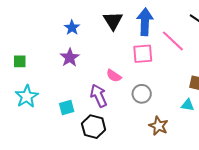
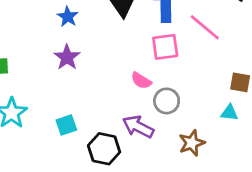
pink semicircle: (114, 76) -> (141, 81), moved
purple arrow: (99, 96) -> (138, 127), moved, turned -35
brown star: (159, 126) -> (192, 143), turned 30

